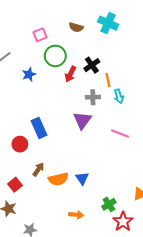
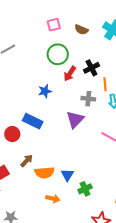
pink square: (40, 35) -> (54, 25), moved
blue star: (29, 74) -> (45, 91), moved
blue rectangle: (39, 128) -> (33, 121), turned -48
green cross: (109, 204) -> (85, 189), moved
orange arrow: (76, 215) -> (53, 199), moved

